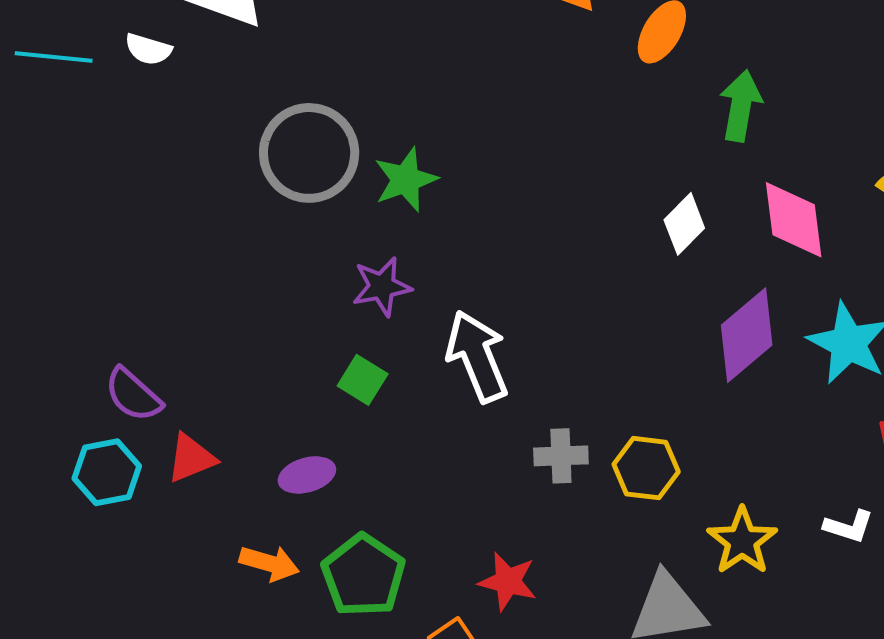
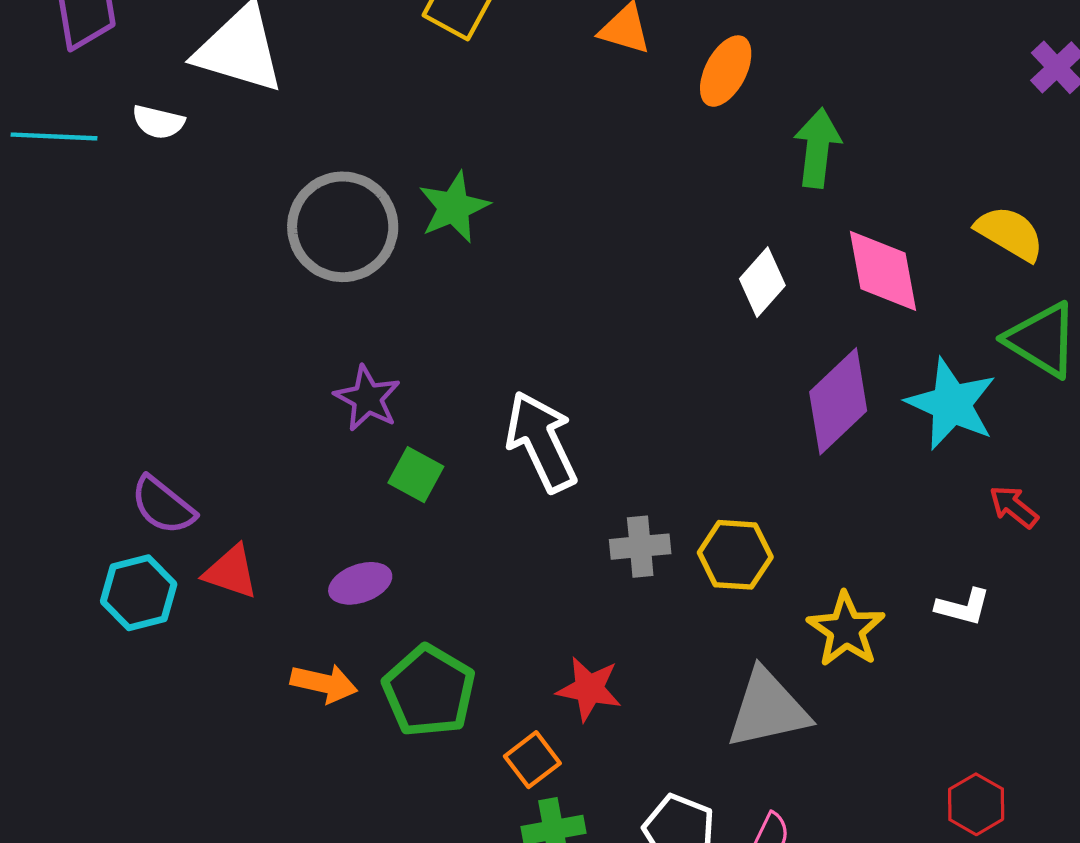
green star: (406, 180) -> (454, 207), moved
purple star: (382, 287) -> (367, 398), moved, turned -30
red triangle: (191, 458) -> (231, 572), turned 44

